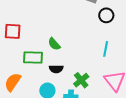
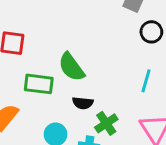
green semicircle: (54, 44) -> (71, 67), size x1.5
black semicircle: (56, 69) -> (83, 103), moved

